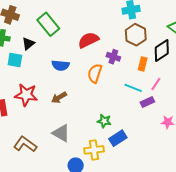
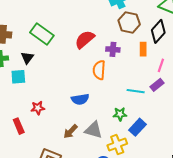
blue semicircle: (61, 65) -> (80, 99), moved
cyan line: (133, 88) -> (136, 91), moved
red star: (26, 95) -> (38, 108), size x0.6
brown arrow: (59, 97) -> (71, 131), moved
gray triangle: (61, 133) -> (94, 130), moved

